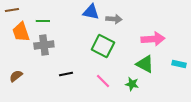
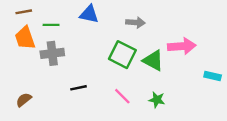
brown line: (12, 10) -> (24, 12), moved
blue triangle: (91, 12) -> (89, 14), moved
green triangle: (145, 64) -> (153, 60), moved
brown semicircle: (16, 76) -> (24, 100), moved

